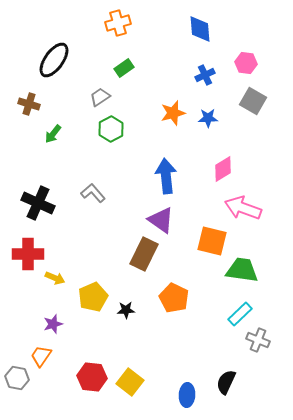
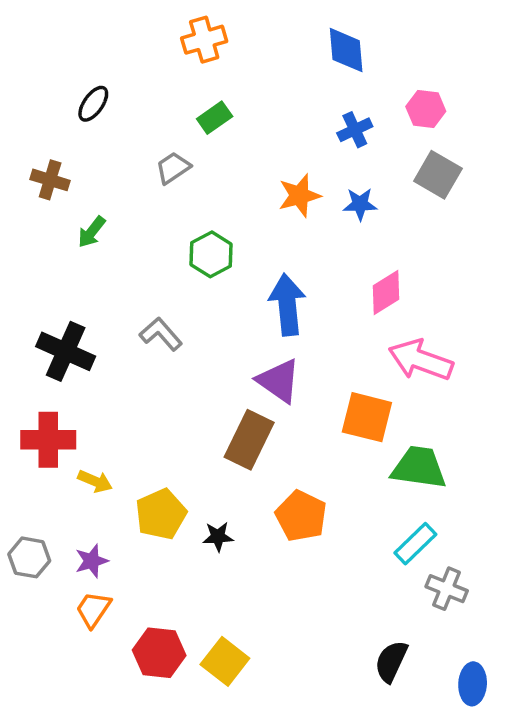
black ellipse: (54, 60) -> (93, 104), size x0.6
green hexagon: (111, 129) -> (211, 254), moved
orange trapezoid: (41, 356) -> (93, 609), moved
gray hexagon: (17, 378) -> (29, 557), moved
blue ellipse: (187, 395) -> (473, 684), moved

